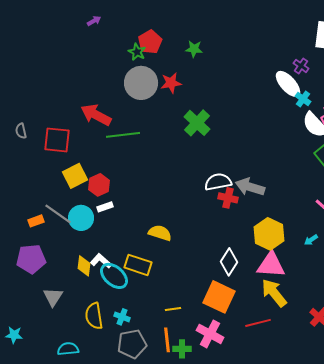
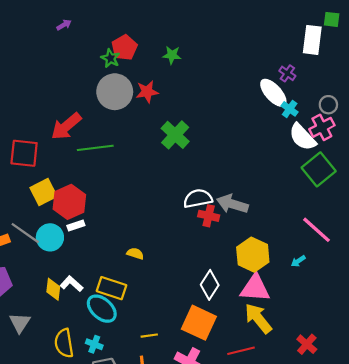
red arrow: (96, 115) -> (66, 126), turned -68
red hexagon: (99, 185) -> (69, 202), size x1.4
yellow semicircle: (160, 233) -> (135, 254), size x0.7
cyan ellipse: (114, 276) -> (102, 309), moved

